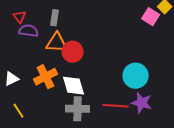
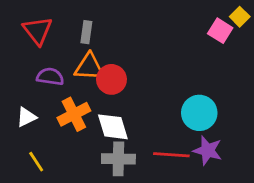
red triangle: (20, 17) -> (38, 31), size x1.6
purple semicircle: (29, 31) -> (50, 77), moved

